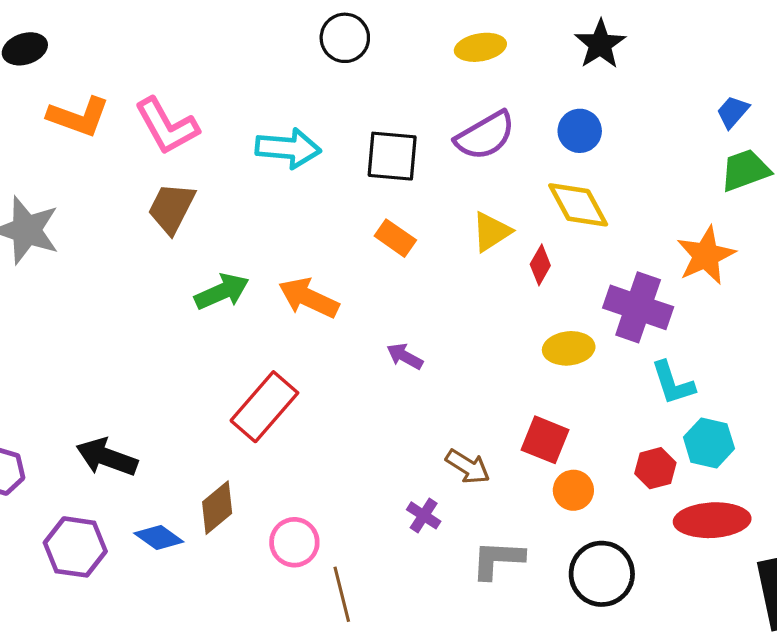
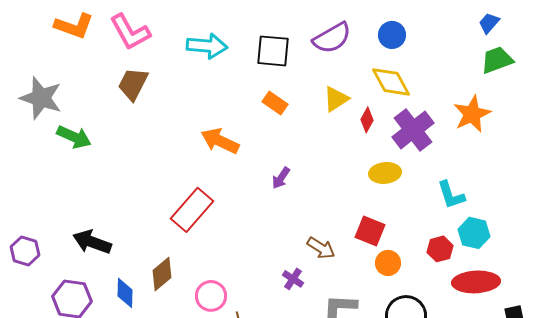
green arrow: (222, 292) -> (74, 137), moved, turned 48
purple cross: (638, 307) -> (413, 130), moved, turned 33
purple arrow: (405, 356) -> (281, 178), turned -85
blue diamond: (159, 538) -> (125, 293), turned 56

